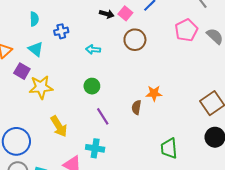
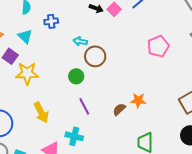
pink pentagon: (186, 30) -> (158, 46), moved
brown circle: (135, 40) -> (95, 56), moved
orange star: (154, 93) -> (138, 100), moved
brown semicircle: (136, 107) -> (119, 109), moved, turned 32

